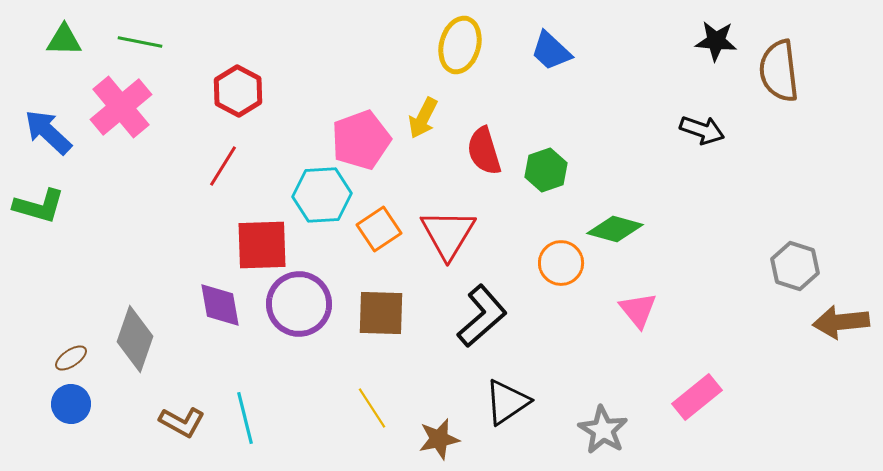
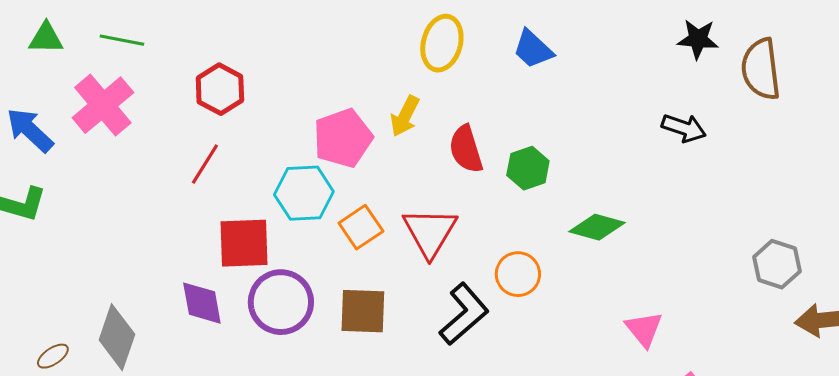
orange circle: (561, 263) -> (518, 274), moved
pink triangle: (638, 310) -> (644, 329), moved

